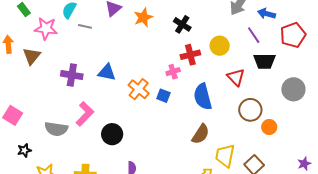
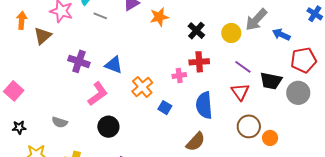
purple line: (254, 35) -> (243, 67), moved, turned -30
yellow circle: (220, 46) -> (231, 33), moved
gray circle: (293, 89) -> (298, 93), moved
blue square: (163, 96) -> (165, 108), moved
pink L-shape: (85, 114) -> (98, 94), moved
orange circle: (269, 127) -> (270, 138), moved
gray semicircle: (56, 129) -> (60, 122), moved, size x0.7

